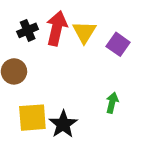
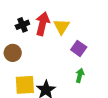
purple square: (118, 44) -> (79, 48), moved

